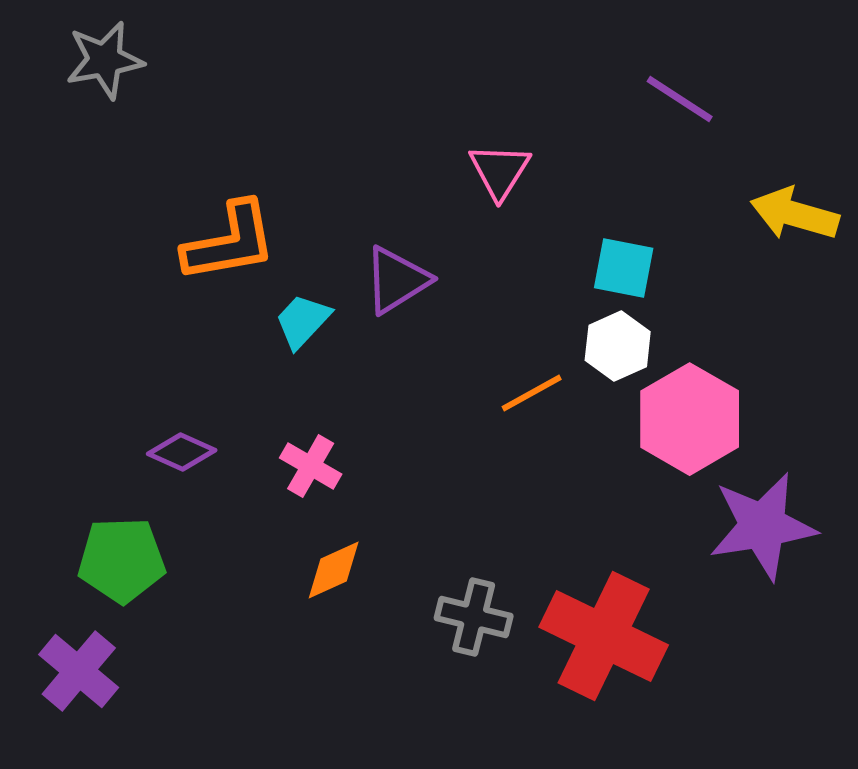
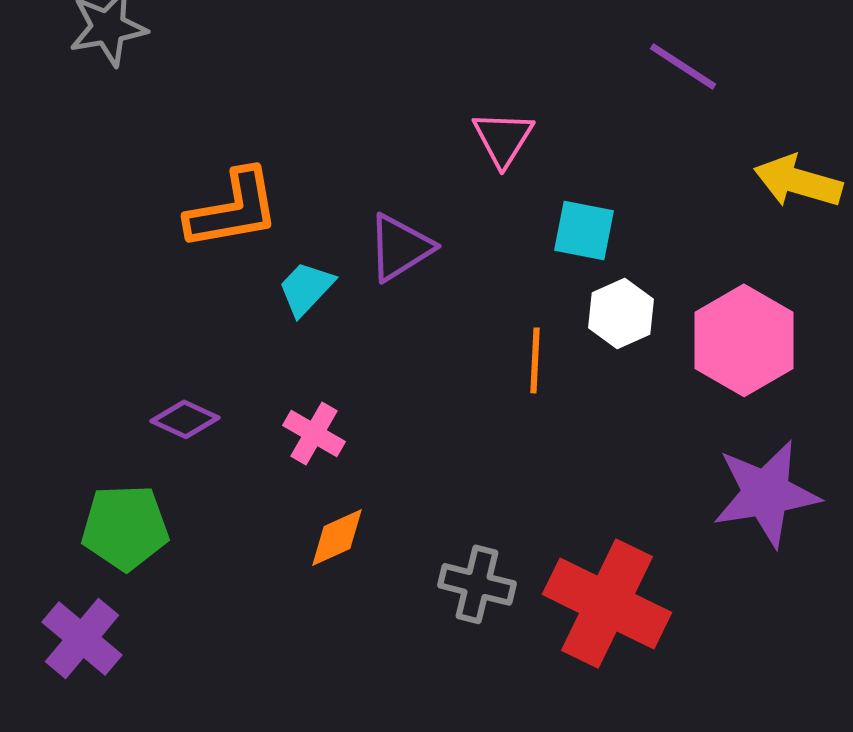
cyan square: (624, 268) -> (584, 230), moved
orange line: (532, 393) -> (535, 360), turned -58
pink hexagon: (690, 419) -> (744, 340), moved

